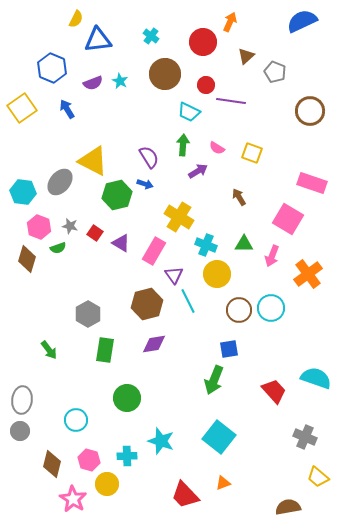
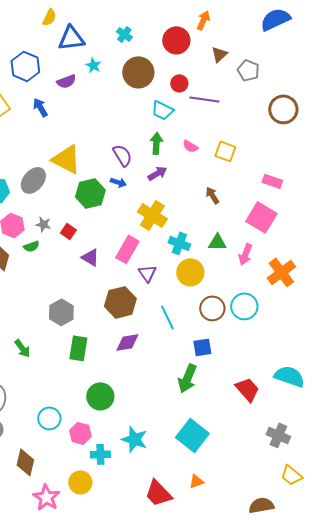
cyan star: (120, 81) -> (93, 65), moved
purple arrow: (198, 171) -> (157, 173), moved
pink rectangle: (312, 183) -> (272, 181), moved, size x0.7
purple triangle: (121, 243) -> (90, 257), moved
cyan line: (188, 301) -> (167, 317), moved
pink hexagon: (89, 460) -> (80, 433), moved

